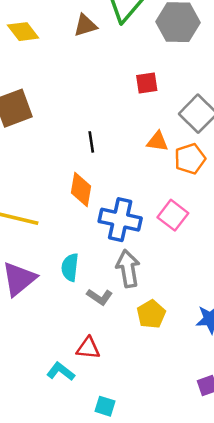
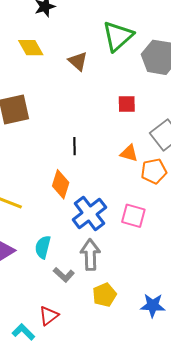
brown triangle: (85, 25) -> (78, 61), moved, turned 50
pink square: (173, 215) -> (133, 216), turned -30
blue cross: (120, 220) -> (89, 213), turned 32
red triangle: (88, 348) -> (49, 316), turned -50

